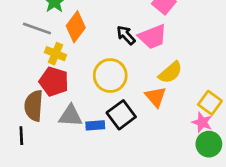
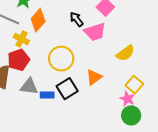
black arrow: (126, 35) -> (77, 19), moved
yellow semicircle: (170, 72) -> (125, 53), moved
red pentagon: (54, 82) -> (19, 60), turned 30
orange triangle: (156, 97) -> (94, 77), turned 30

